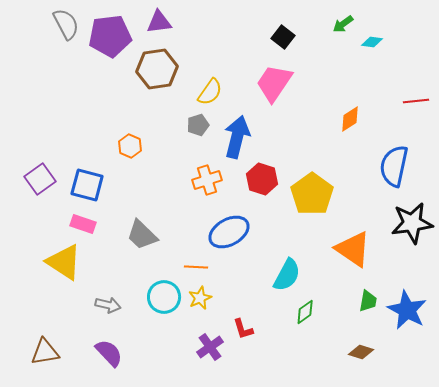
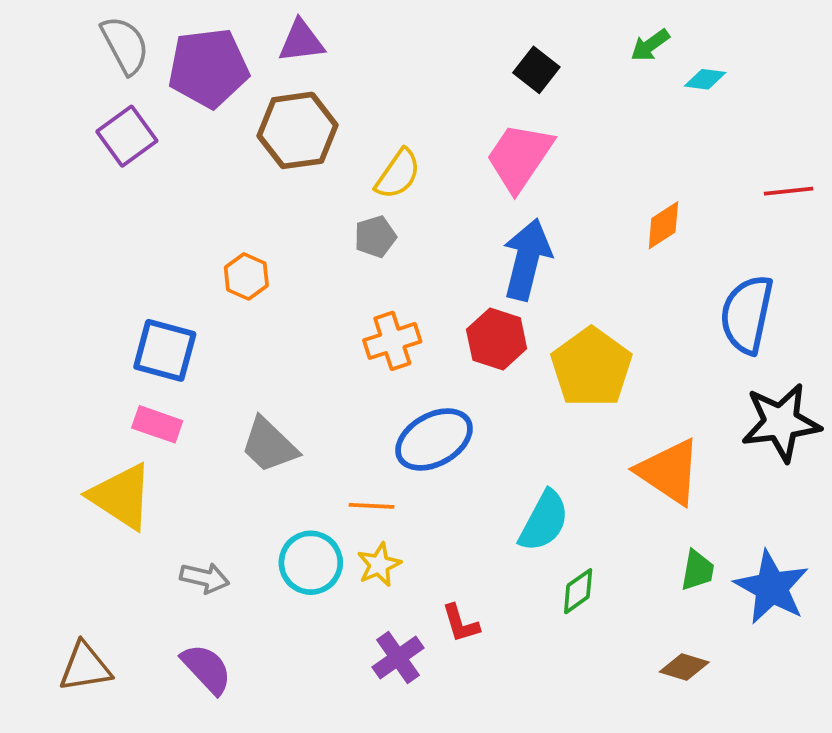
blue arrow: (237, 137) -> (527, 259), moved
purple square: (40, 179) -> (127, 136), moved

